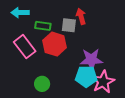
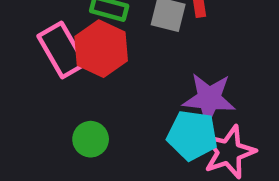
red hexagon: (55, 44) -> (101, 49), moved

